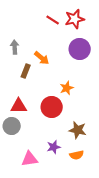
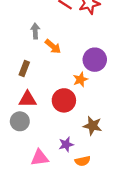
gray arrow: (15, 47) -> (35, 31), moved
purple circle: (80, 49) -> (95, 60), moved
brown rectangle: (26, 71) -> (24, 68), moved
orange semicircle: (77, 155) -> (83, 161), moved

